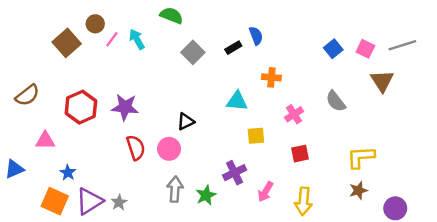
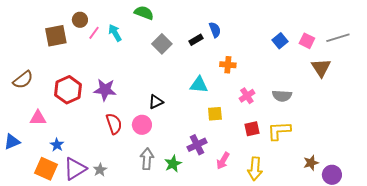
brown square: (67, 43) -> (56, 36), turned 30
gray semicircle: (336, 101) -> (282, 96), moved, turned -48
yellow L-shape: (361, 157) -> (279, 131), moved
brown star: (358, 190) -> (311, 163), moved

